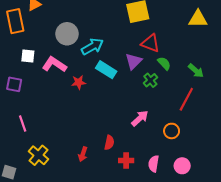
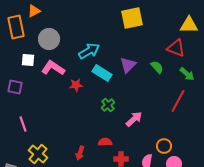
gray circle: (67, 34) -> (49, 39), moved
red triangle: (150, 43) -> (176, 48), moved
green cross: (150, 80) -> (108, 105), moved
orange circle: (172, 131) -> (164, 146), moved
red semicircle: (109, 143) -> (105, 142), turned -104

